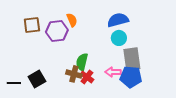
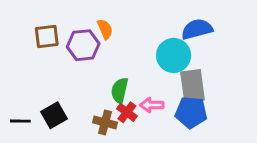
blue semicircle: (118, 20) -> (197, 29), moved
cyan circle: (119, 38) -> (174, 55), size x1.5
pink arrow: (113, 72) -> (152, 105), moved
brown cross: (74, 74) -> (105, 123), moved

